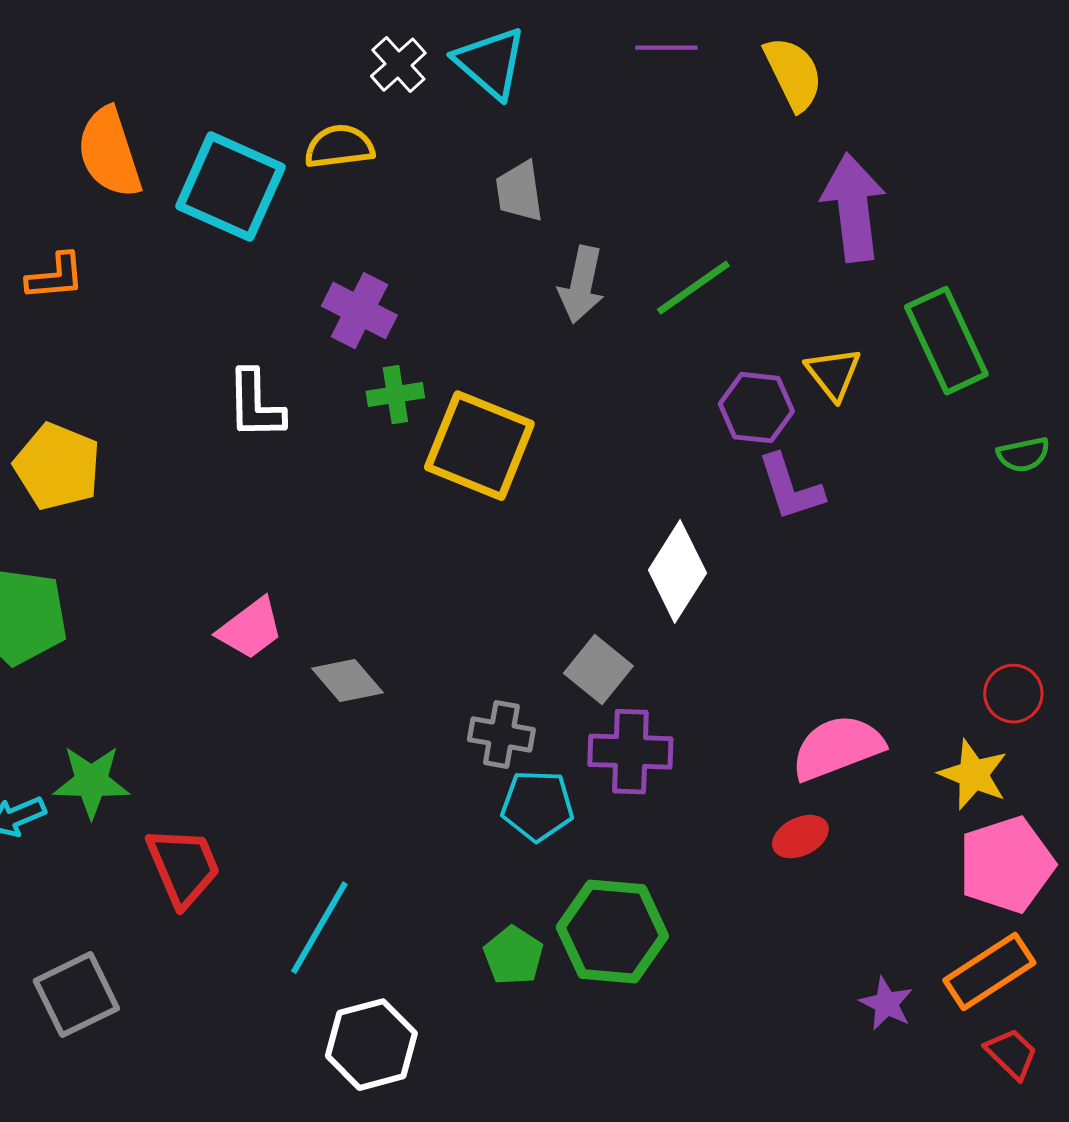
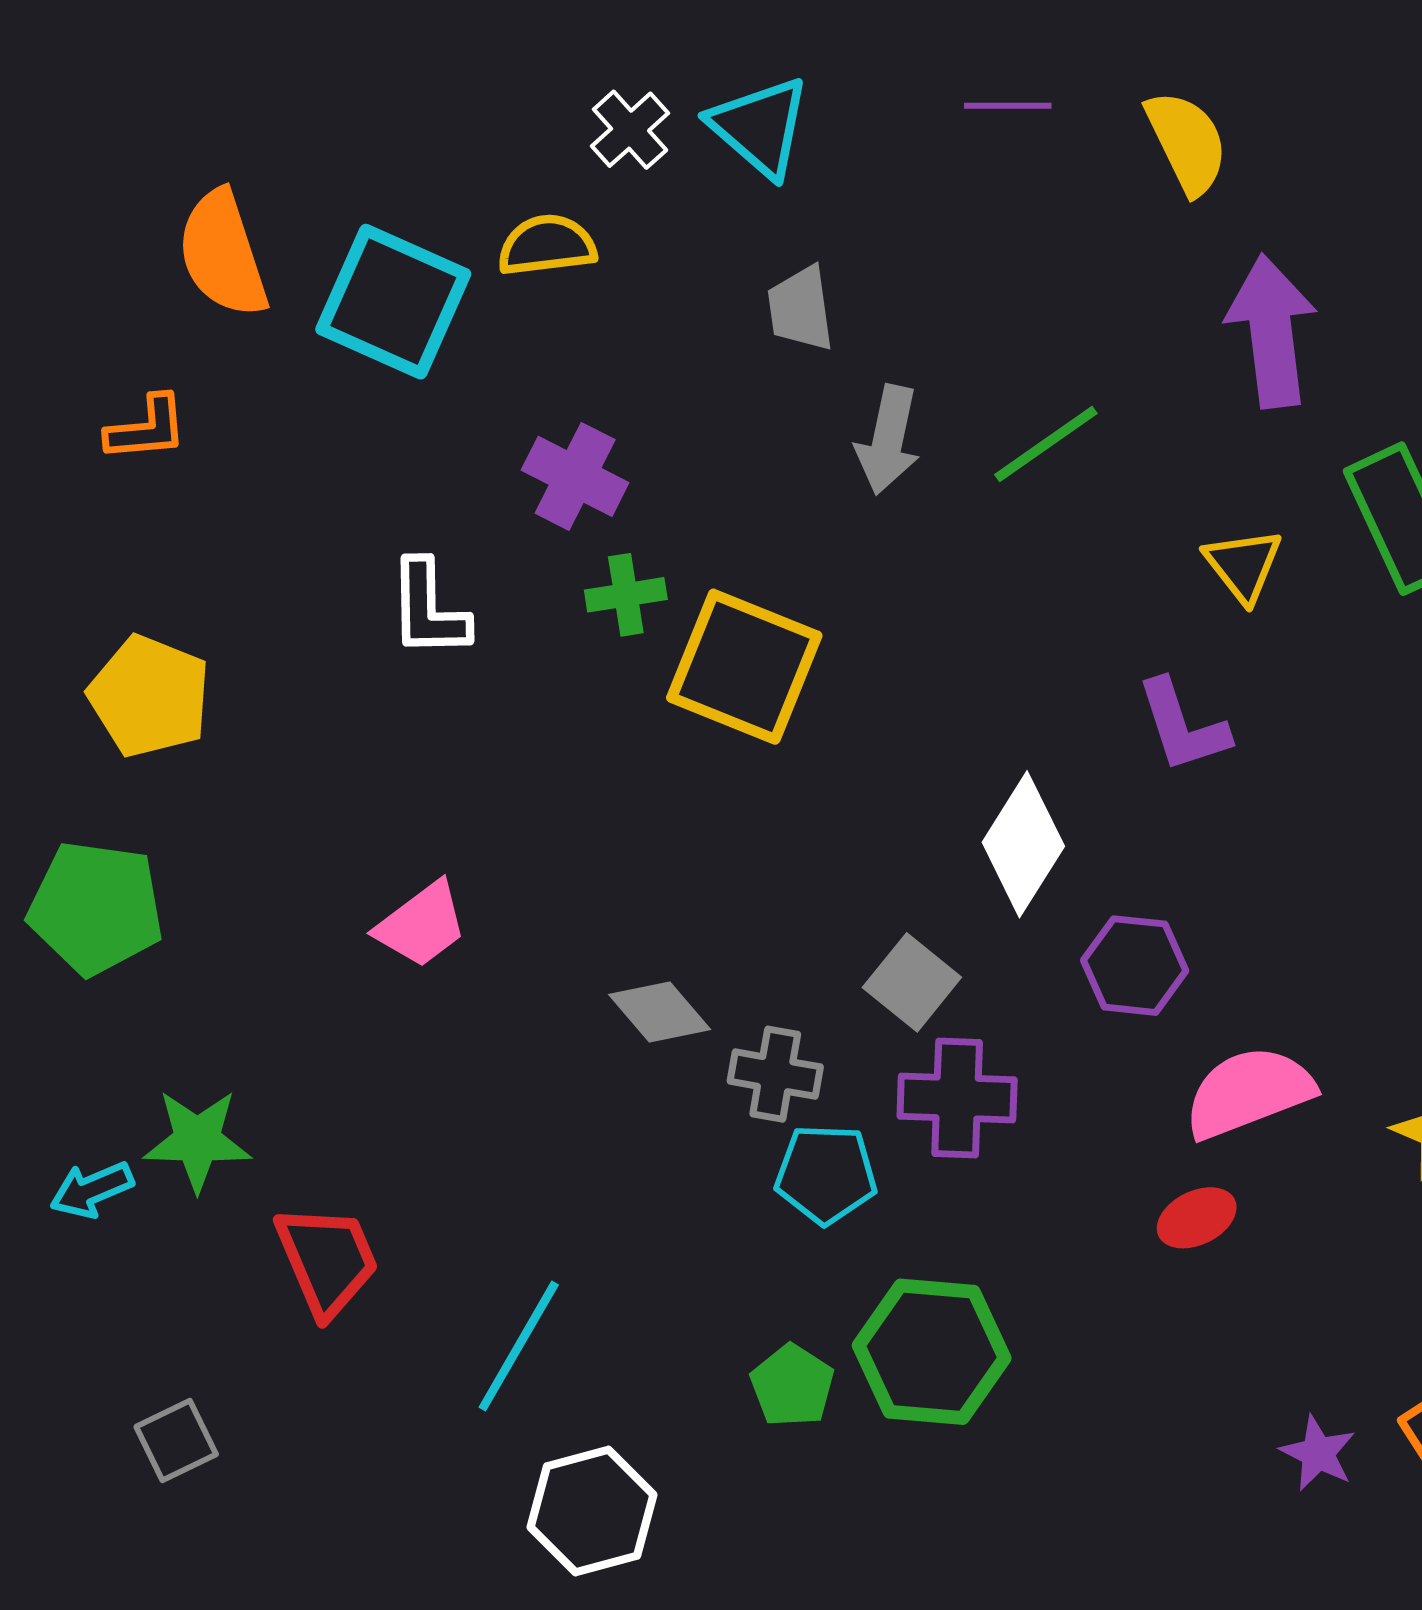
purple hexagon: (756, 408) -> (1135, 966), moved
gray diamond: (347, 681) -> (660, 1012), moved
gray square: (76, 995) -> (176, 1441), size x0.7

